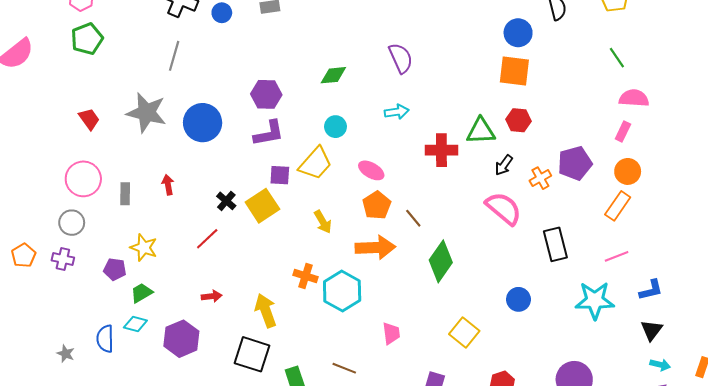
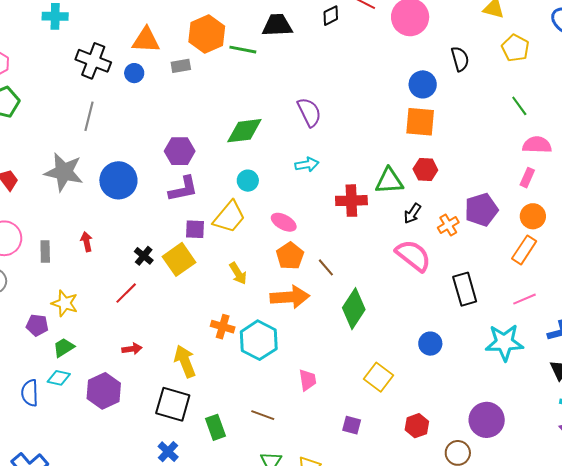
green diamond: (333, 75) -> (244, 131), size x1.4

